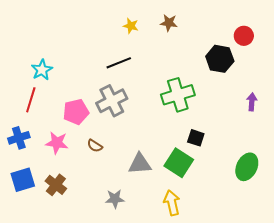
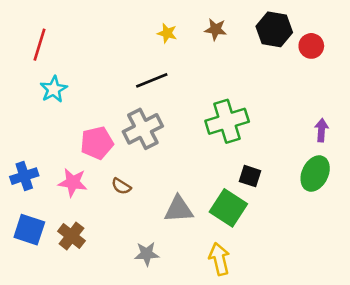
black hexagon: (220, 59) -> (274, 29), moved
red line: (31, 100) -> (40, 45), moved
green ellipse: (247, 167) -> (315, 173), moved
blue square: (23, 180) -> (29, 230), turned 35

